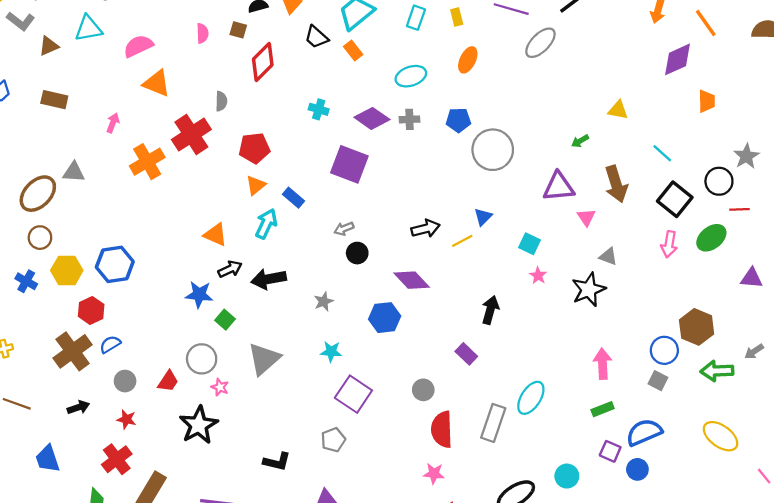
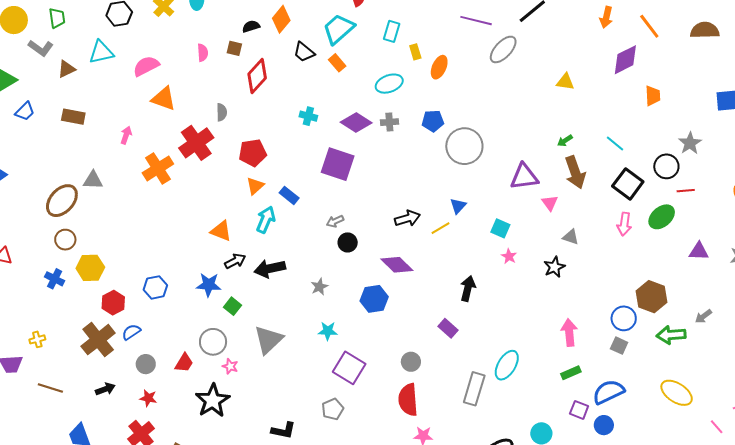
yellow rectangle: (457, 17) -> (415, 52), moved
yellow triangle: (618, 110) -> (565, 82), moved
green arrow: (580, 141) -> (565, 141), moved
blue hexagon: (115, 264) -> (155, 287), moved, size x0.7
black star: (589, 290) -> (554, 267), size x0.7
red semicircle: (442, 429) -> (408, 400), moved

